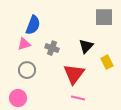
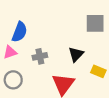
gray cross: (52, 48) -> (40, 56), turned -32
yellow rectangle: (107, 62) -> (98, 71), turned -40

